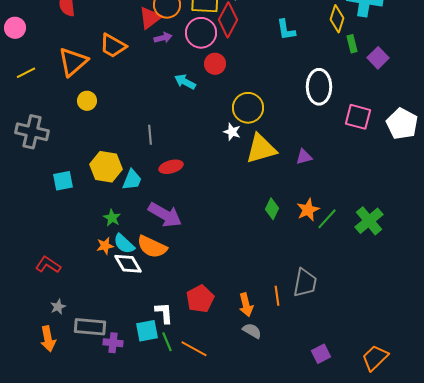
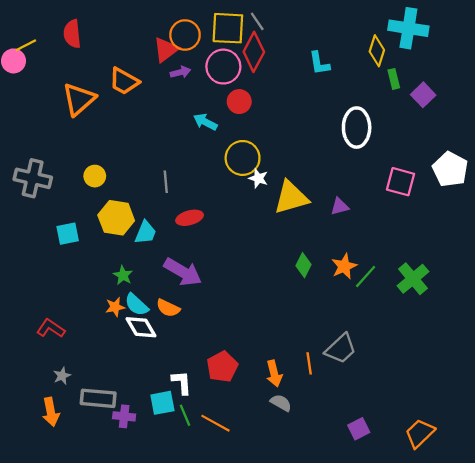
yellow line: (26, 73) -> (26, 45), moved
yellow circle: (87, 101) -> (95, 176), moved
yellow circle: (248, 108) -> (243, 158), moved
pink square: (358, 117) -> (401, 182), moved
orange semicircle: (152, 247) -> (168, 308), size x0.7
gray trapezoid: (305, 283) -> (341, 349), turned 36

